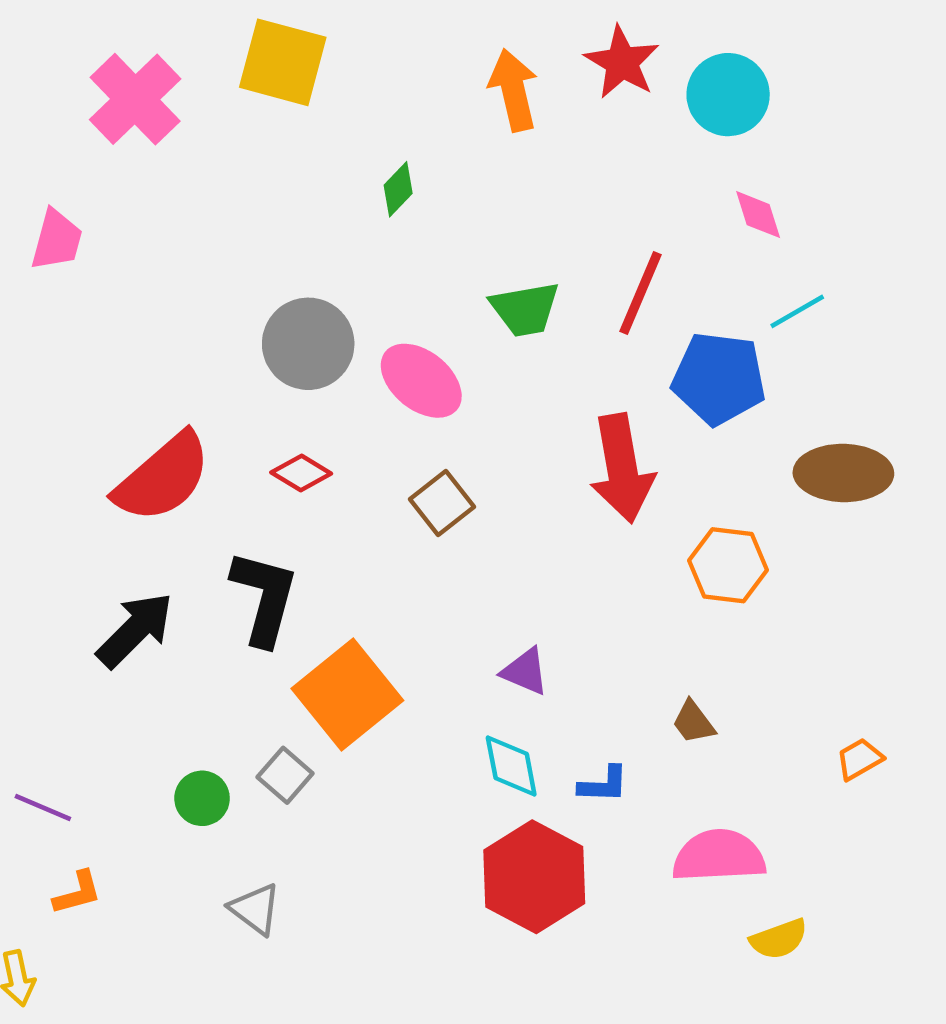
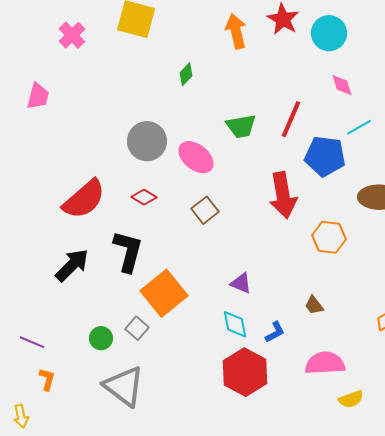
pink cross: (135, 99) -> (72, 35), size x0.7
blue L-shape: (603, 784) -> (275, 332), turned -30
orange L-shape: (77, 893) -> (47, 379), turned -60
gray triangle: (255, 909) -> (124, 386), size x1.8

